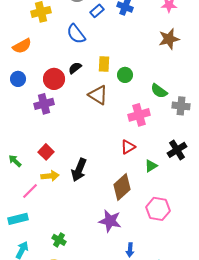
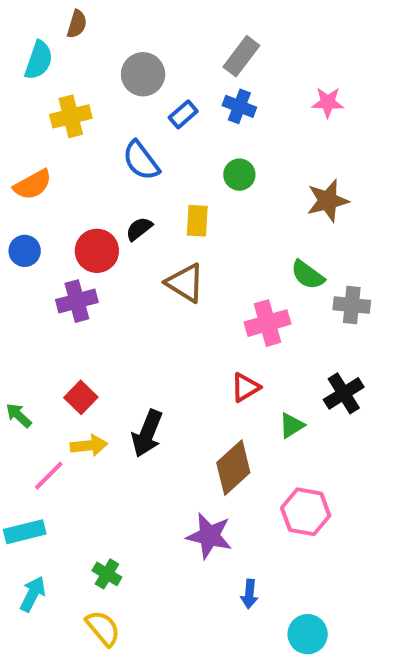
brown star: (169, 39) -> (328, 201), moved
green circle: (125, 75) -> (239, 175), moved

